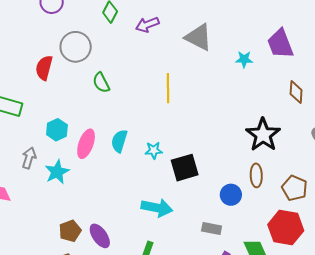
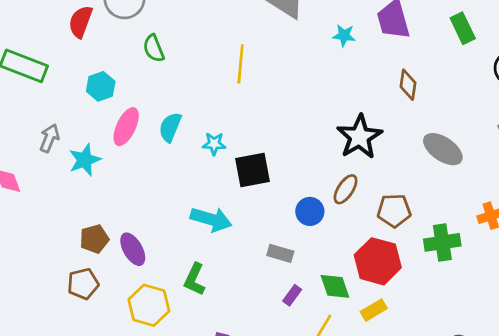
cyan hexagon: (57, 130) -> (101, 86), moved
brown ellipse: (256, 175) -> (346, 189), turned 30
brown pentagon: (294, 188) -> (394, 211), turned -30

